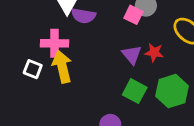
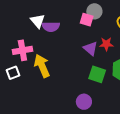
pink cross: (55, 43) -> (22, 50), moved
white square: (33, 69) -> (13, 73), moved, turned -32

